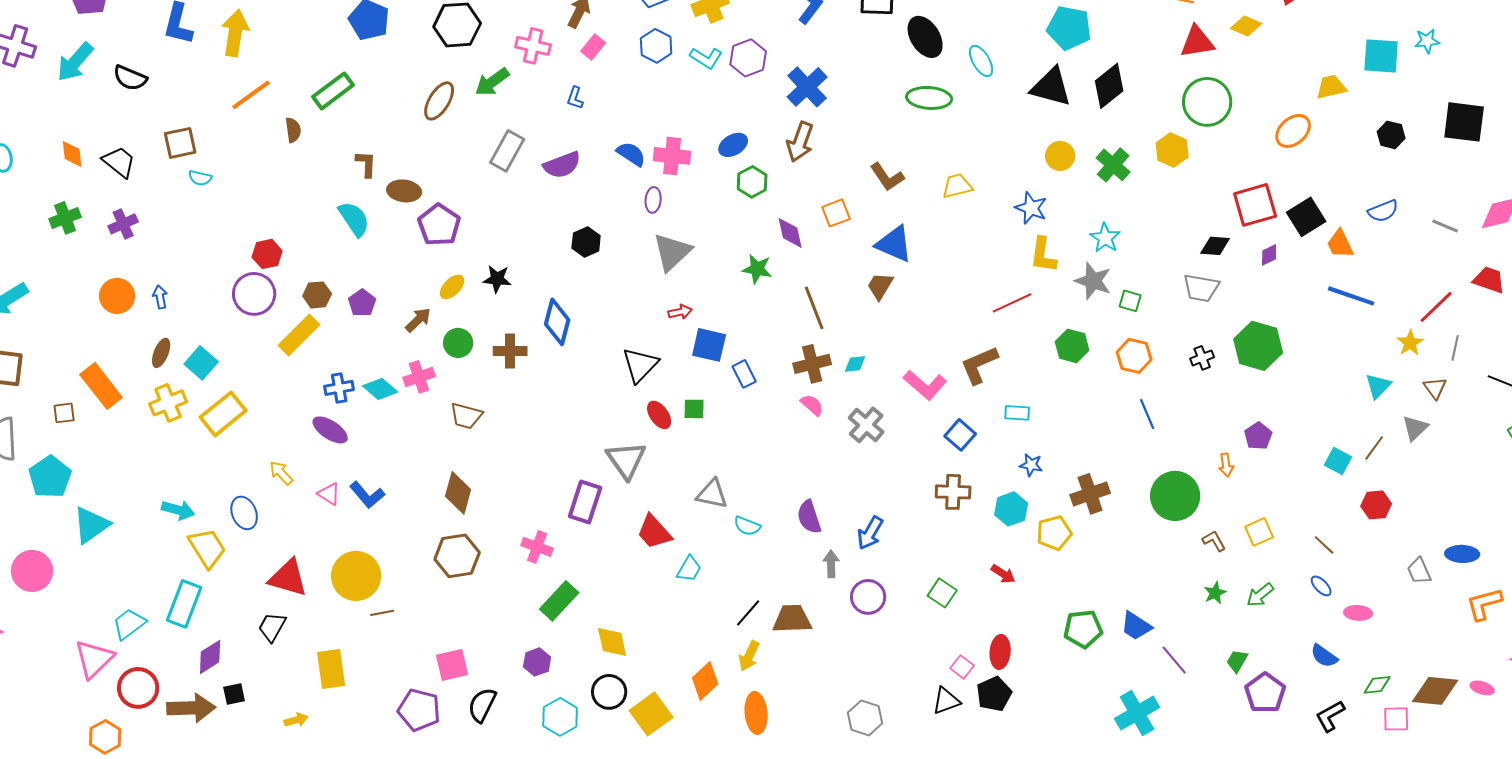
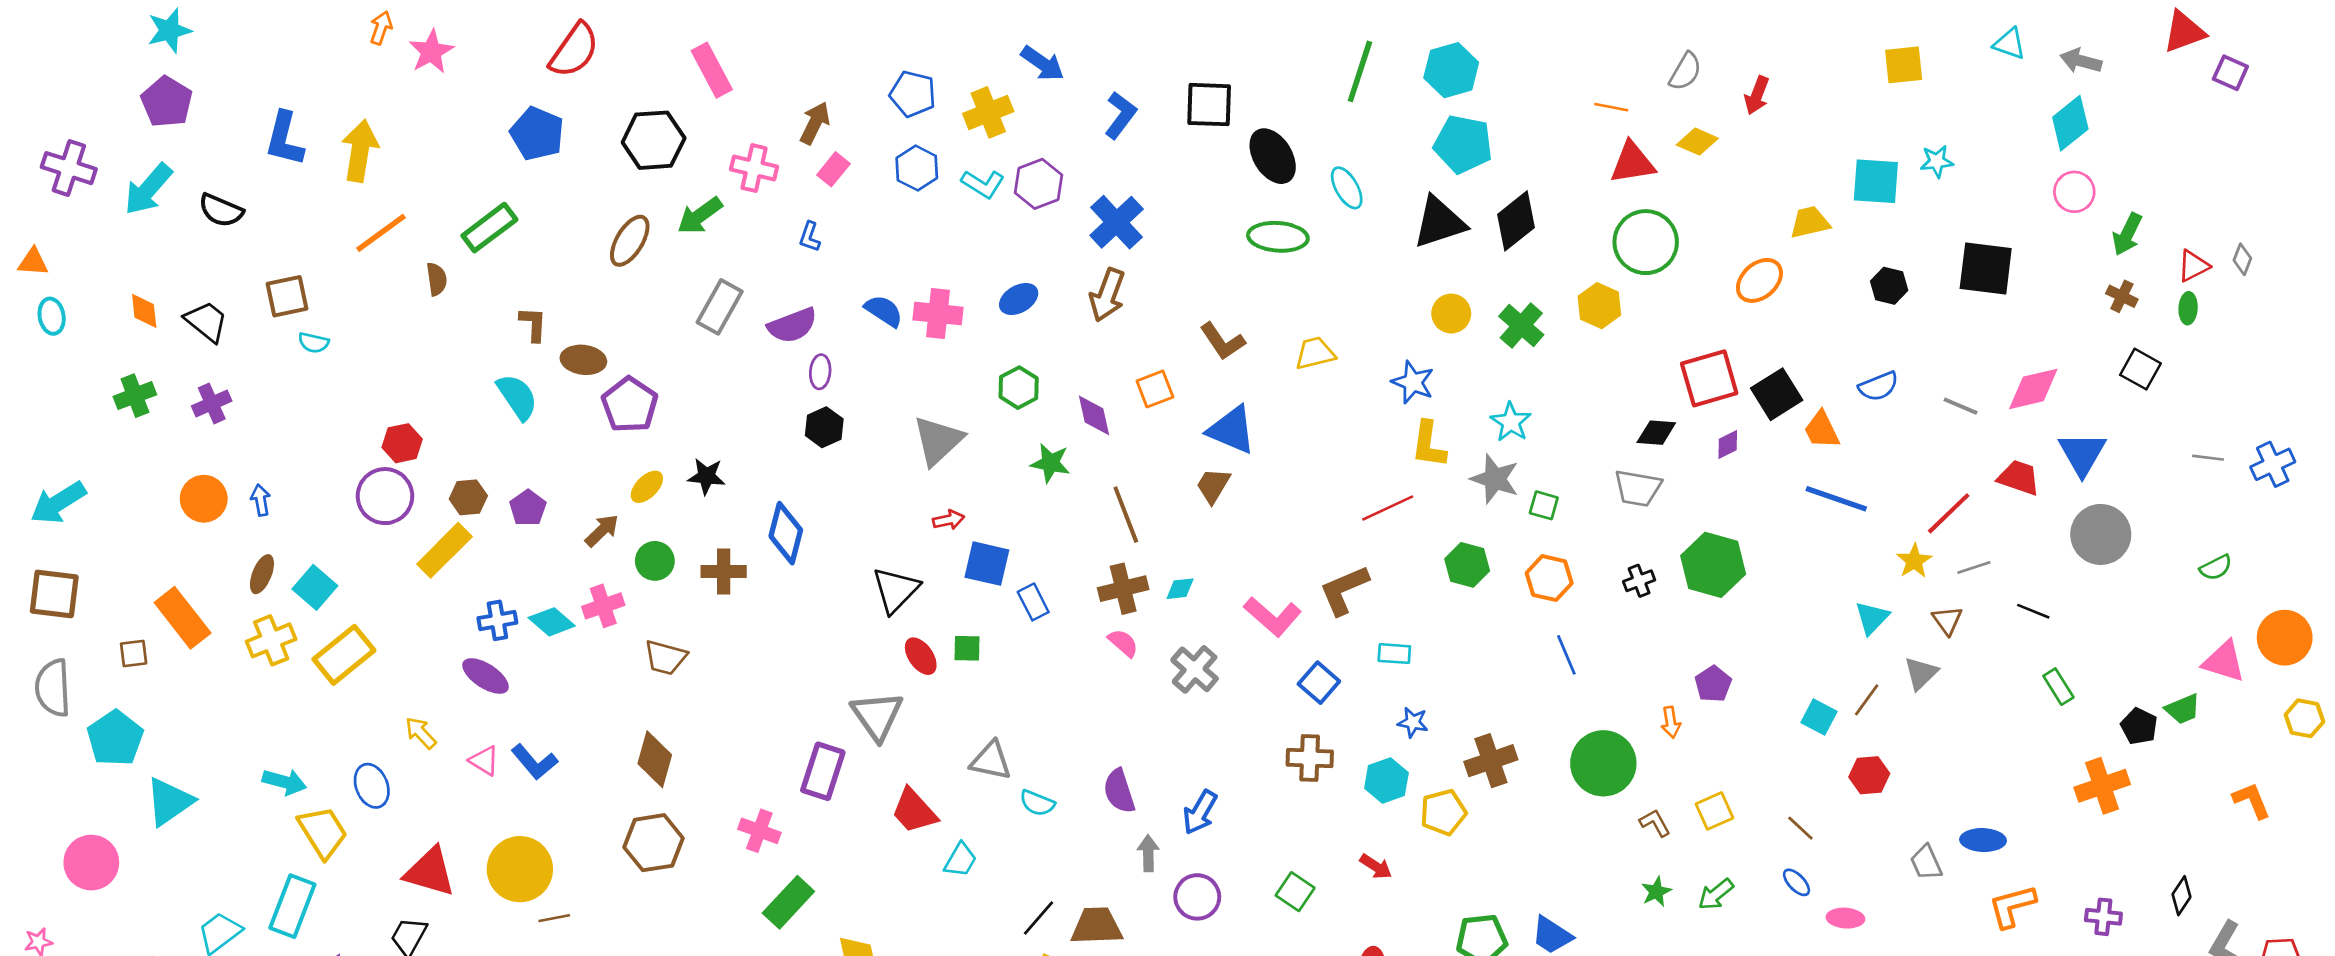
black triangle: (1051, 87) -> (1439, 222), turned -33
green hexagon: (752, 182) -> (1019, 388), moved
purple ellipse: (653, 200) -> (820, 372), moved
gray line: (1455, 348) -> (1974, 568), turned 60

